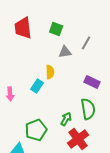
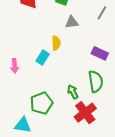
gray line: (86, 43) -> (102, 13), moved
green arrow: (66, 119) -> (73, 92), turned -56

